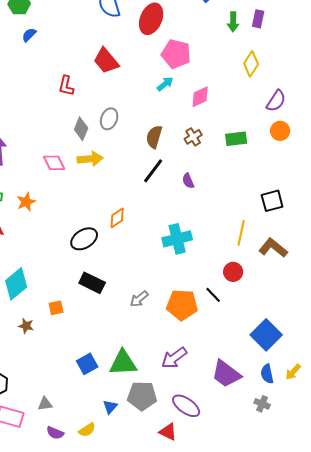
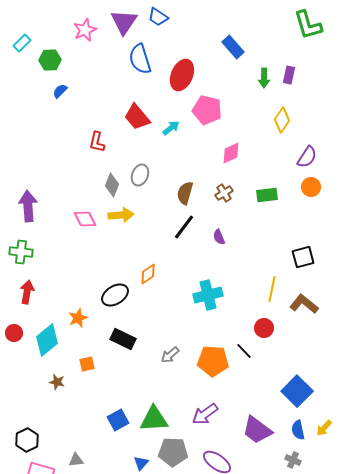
cyan arrow: (165, 84) -> (171, 128), moved
orange star: (26, 202) -> (78, 318), moved

